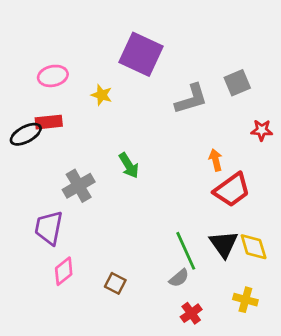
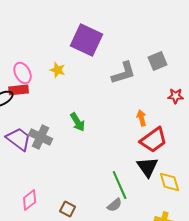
pink ellipse: (53, 76) -> (23, 73), moved, turned 75
gray cross: (79, 186) -> (41, 137), turned -35
purple trapezoid: (49, 228) -> (19, 139), moved, turned 116
black triangle: (224, 244) -> (148, 167), moved

